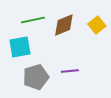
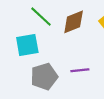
green line: (33, 20) -> (41, 17), turned 55

